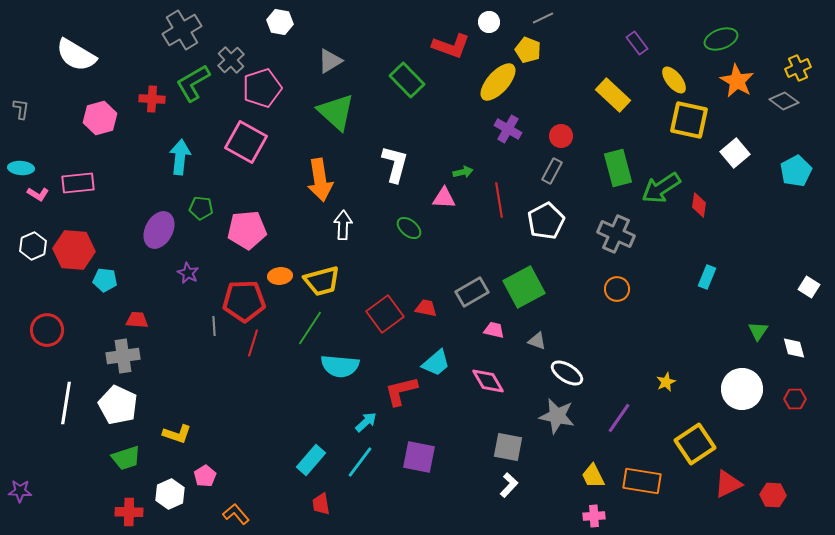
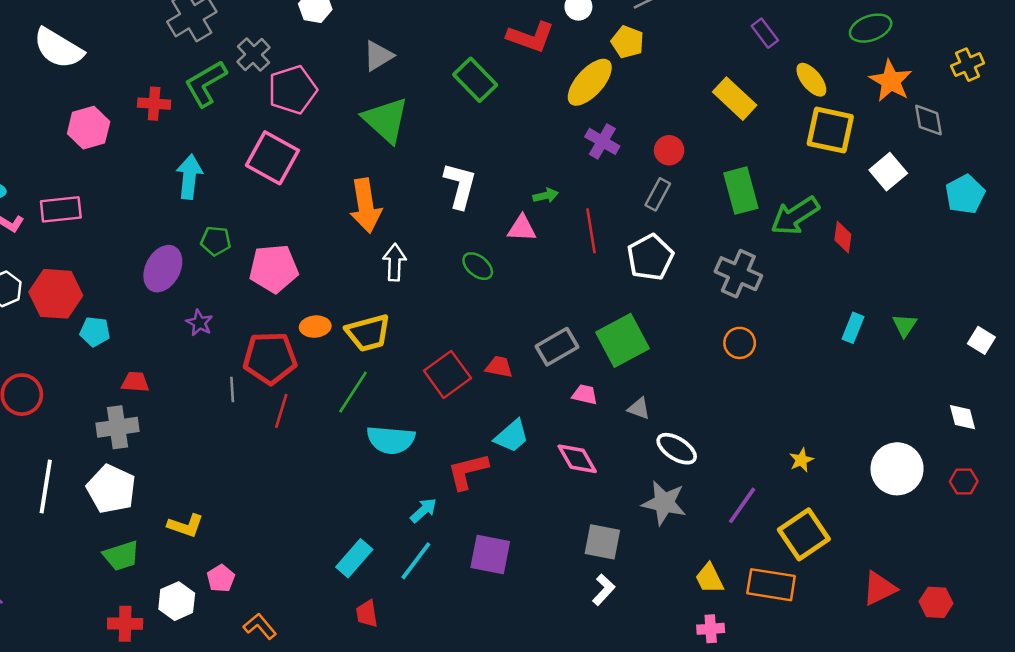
gray diamond: (784, 101) -> (928, 120), moved, turned 44
green triangle: (758, 331) -> (905, 325), moved
yellow square: (695, 444) -> (804, 534), moved

